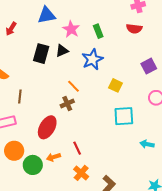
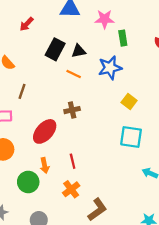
red arrow: (11, 29) -> (27, 24), moved
pink star: (71, 29) -> (104, 19), moved, turned 30
orange line: (74, 86) -> (74, 74), moved, turned -32
orange arrow: (53, 157) -> (45, 165), turned -96
green circle: (33, 165) -> (28, 182), moved

